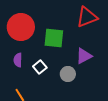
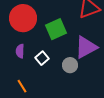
green square: (54, 38) -> (56, 29), turned -30
purple triangle: (84, 56) -> (86, 47), size x1.4

